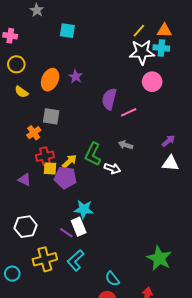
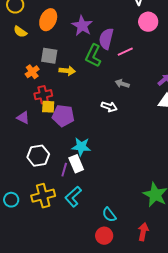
purple star: (76, 77) -> (82, 26), moved, size x1.5
green L-shape: (93, 154) -> (93, 56), moved
yellow arrow: (69, 161) -> (67, 71), moved, turned 49
white hexagon: (26, 227) -> (38, 156), moved
purple line: (66, 233) -> (64, 170), turned 72
cyan circle: (12, 274) -> (11, 200), moved

